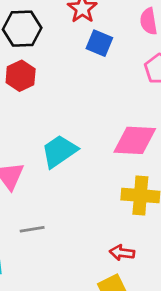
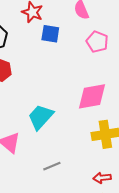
gray line: (32, 229) -> (52, 166), moved

